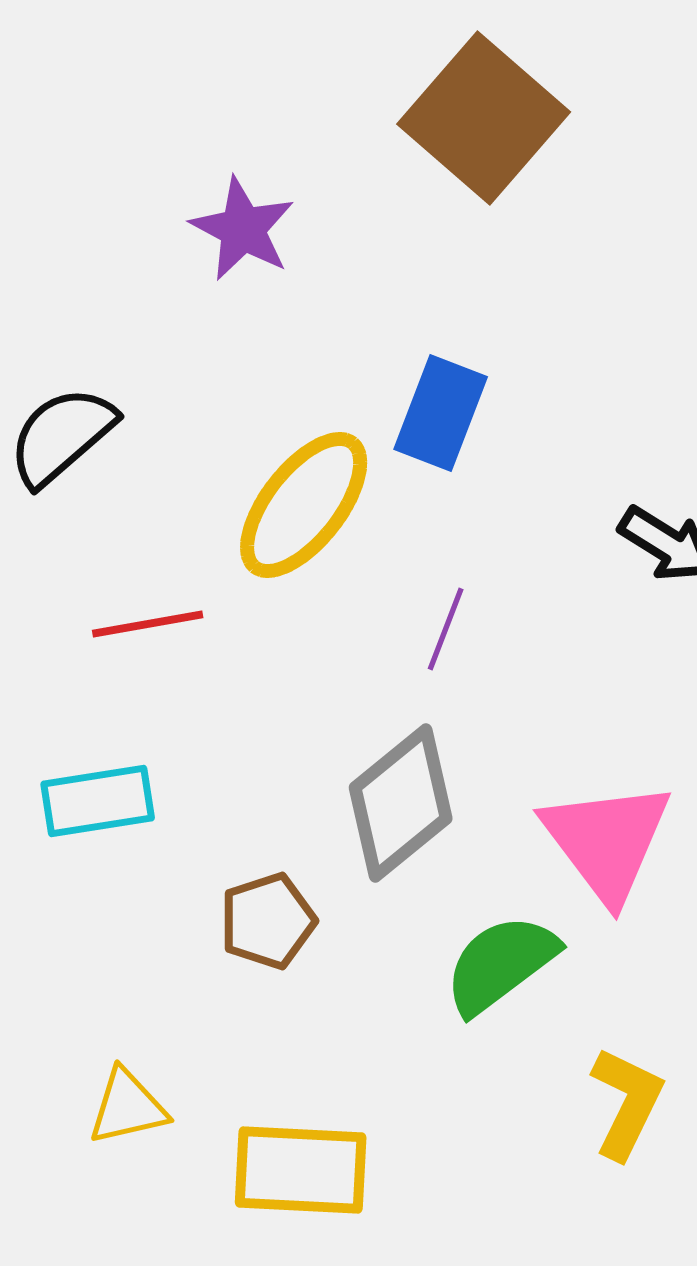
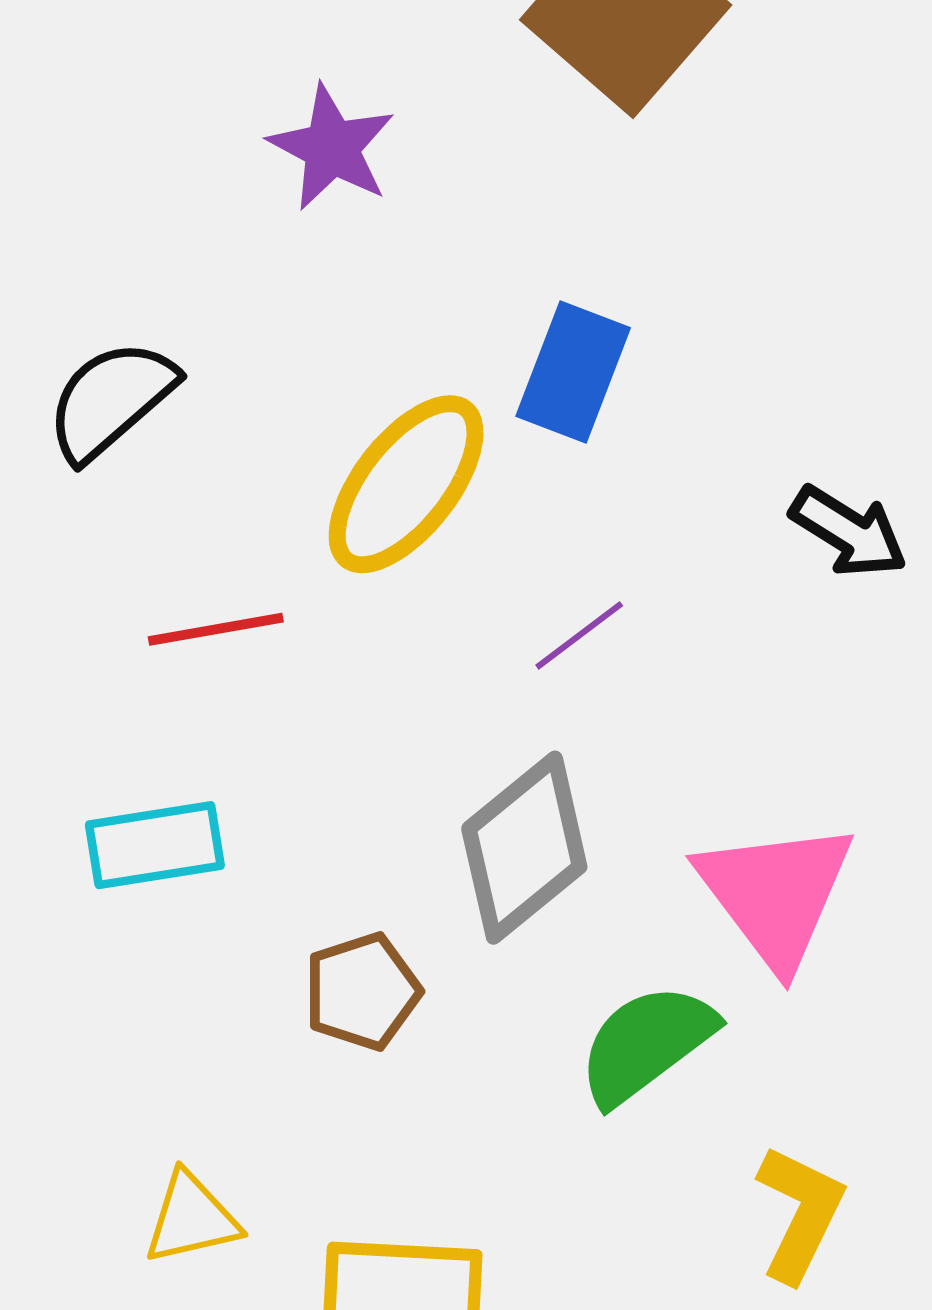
purple line: (446, 629) -> (579, 635), turned 32

